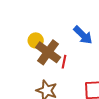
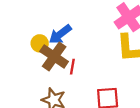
blue arrow: (83, 35) -> (60, 34), moved, turned 100

